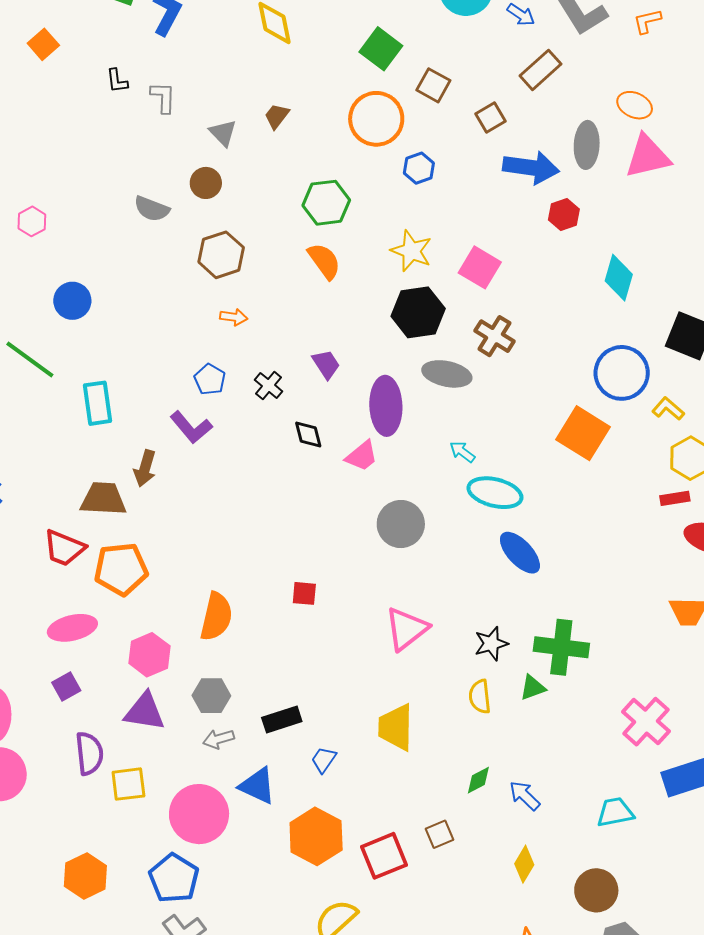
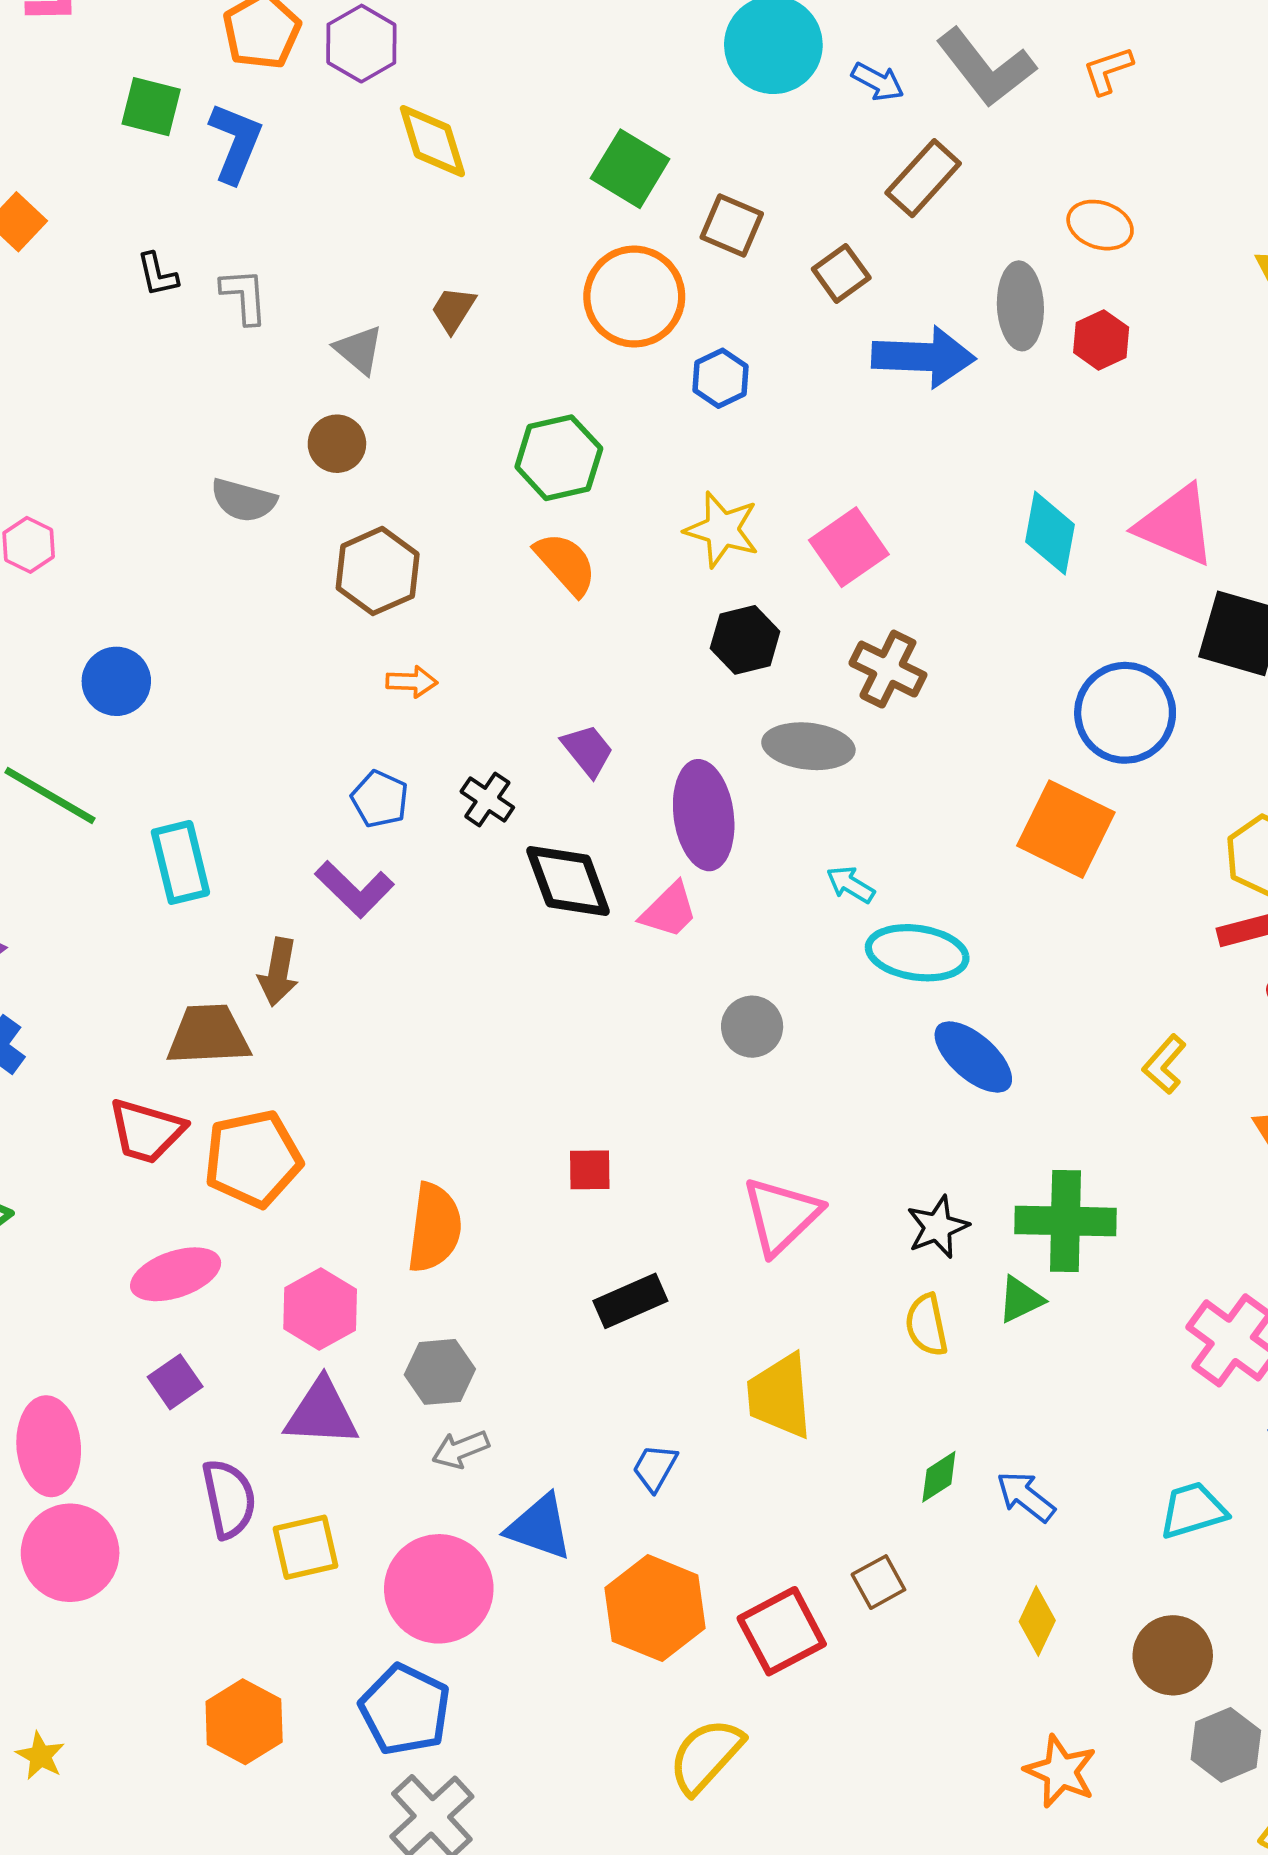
pink triangle: (648, 156) -> (1176, 525), moved, turned 42
red hexagon: (564, 214) -> (1101, 340), moved
pink square: (480, 267) -> (849, 547), turned 30
cyan diamond: (619, 278) -> (1050, 533), moved
black hexagon: (418, 312) -> (745, 640), size x0.7
yellow L-shape: (668, 409) -> (1164, 1064), moved, turned -84
black diamond: (308, 434) -> (568, 881), size x1.6
gray circle: (401, 524) -> (752, 1027), size x0.7
black rectangle: (282, 720) -> (630, 1301), moved

